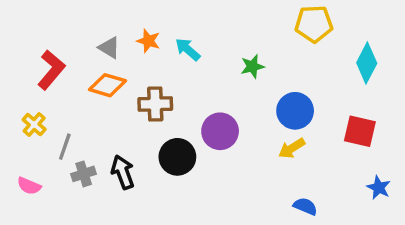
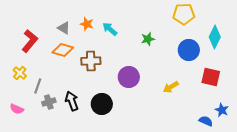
blue circle: (295, 111) -> (189, 50), moved
black circle: (177, 157) -> (102, 104), moved
blue semicircle: (305, 206) -> (206, 121), moved

